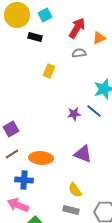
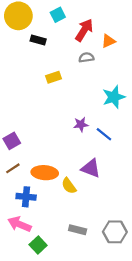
cyan square: (45, 15) -> (58, 15), moved
yellow rectangle: (49, 71) -> (53, 77), turned 48
blue line: (94, 111) -> (104, 134), moved
yellow semicircle: (75, 190) -> (69, 186), moved

